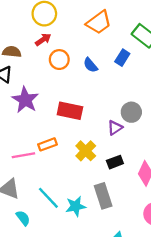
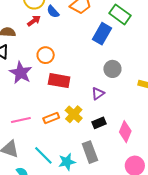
blue rectangle: (122, 58) -> (102, 34), size x1.5
orange circle: (59, 60) -> (46, 55), moved
blue semicircle: (90, 65) -> (53, 12), moved
gray circle: (131, 112) -> (112, 69), moved
orange rectangle: (47, 144) -> (51, 118), moved

